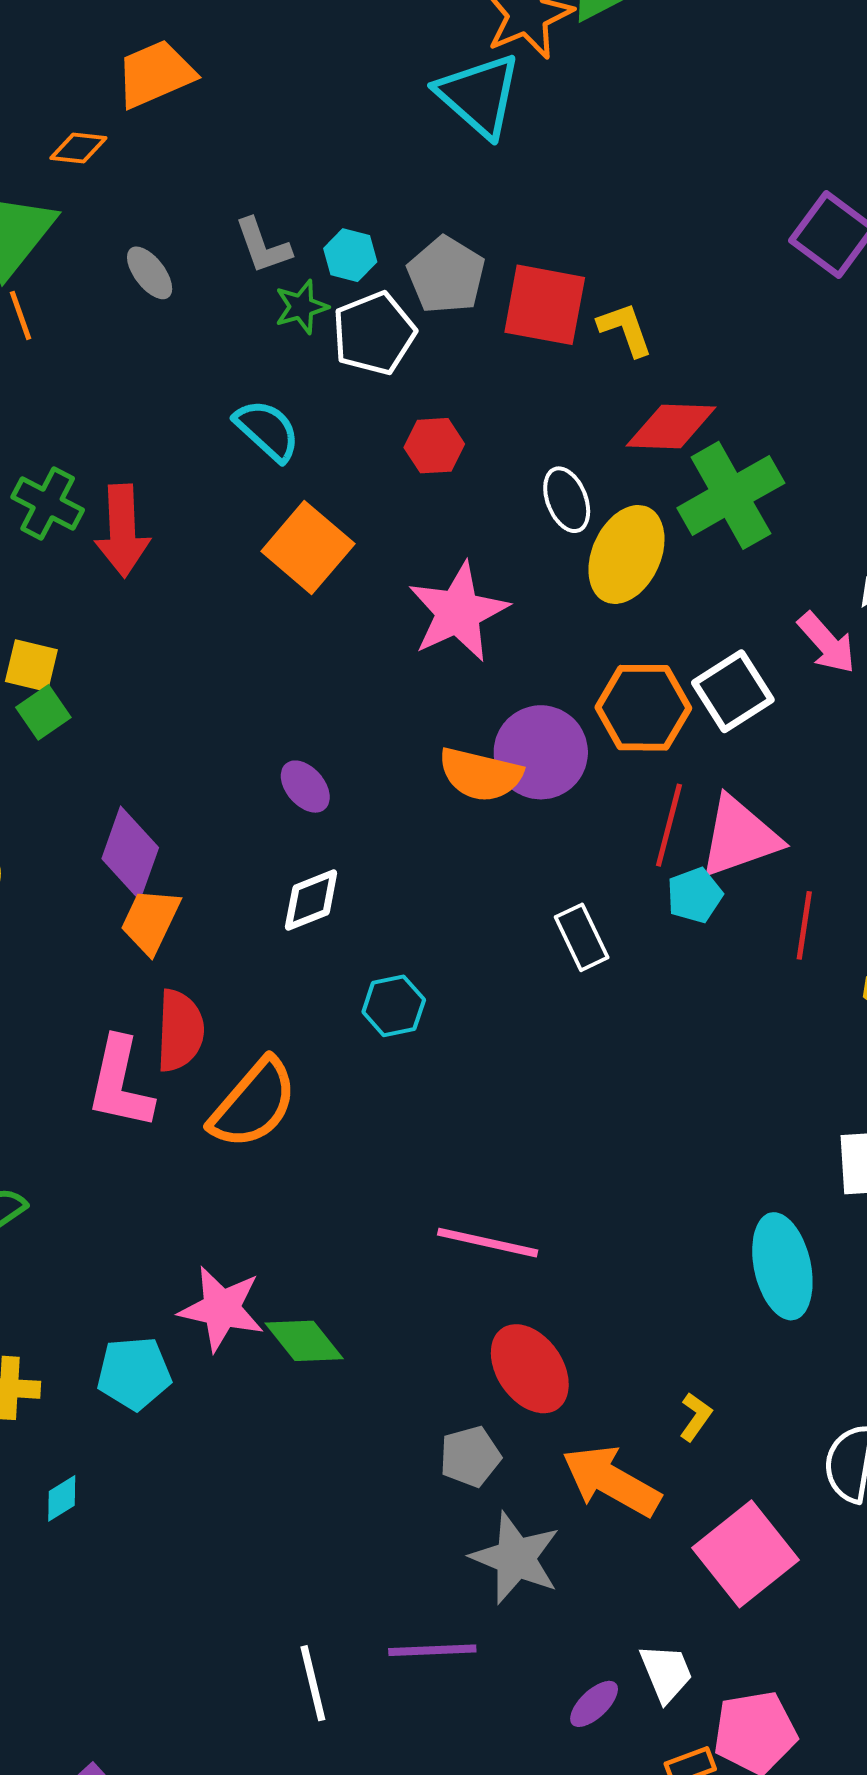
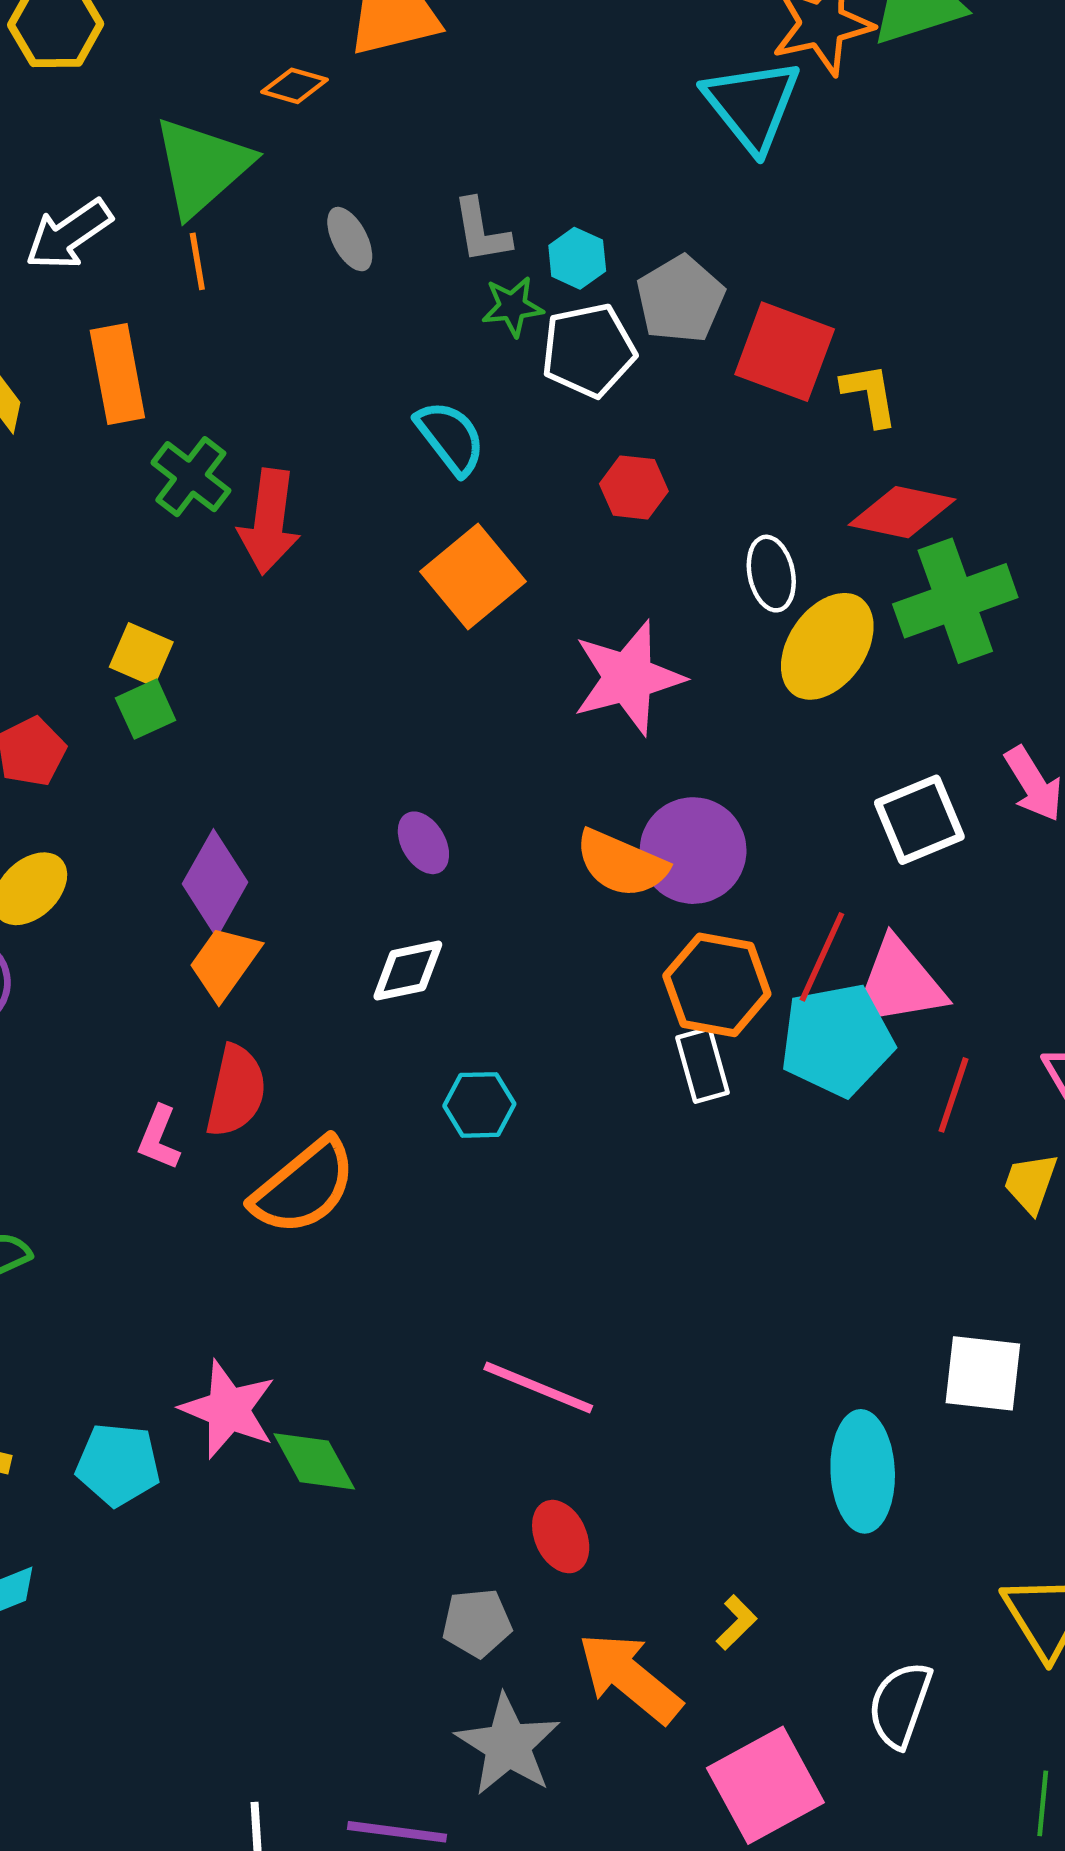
orange hexagon: (643, 708) -> (717, 985), moved
cyan pentagon: (695, 895) -> (837, 1040), size x1.8
pink L-shape: (120, 1083) -> (159, 1138), size x0.6
red ellipse: (530, 1369) -> (561, 1537), size x0.7

